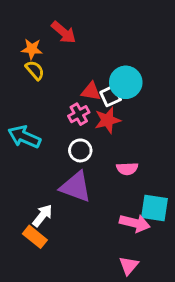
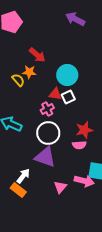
orange star: (32, 49) -> (29, 72), moved
cyan circle: (126, 82) -> (67, 75), moved
red star: (108, 120) -> (84, 130), moved
white circle: (80, 150) -> (48, 133), size x1.5
pink triangle: (129, 266) -> (60, 187), moved

